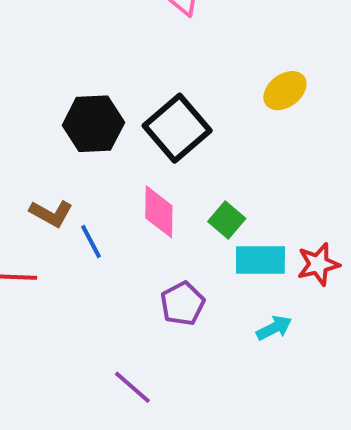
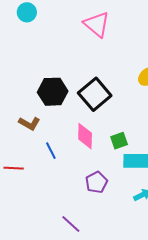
brown L-shape: (51, 213) -> (29, 123), moved
green square: (227, 220) -> (119, 141), turned 30

